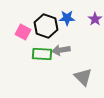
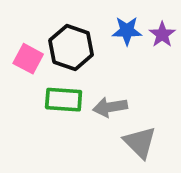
blue star: (67, 18) -> (127, 31), moved
gray arrow: (61, 50) -> (110, 107), moved

